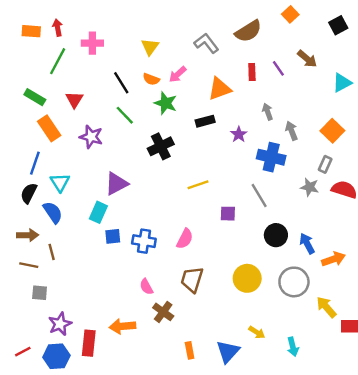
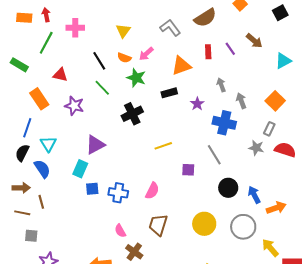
green rectangle: (35, 97) -> (19, 65), moved
red triangle: (74, 100) -> (60, 75), turned -49

